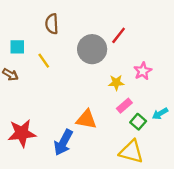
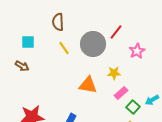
yellow line: (44, 61) -> (64, 48), moved
pink star: (143, 71) -> (137, 51), moved
orange triangle: (86, 119) -> (88, 85), moved

